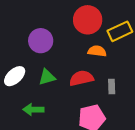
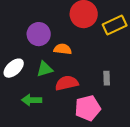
orange semicircle: (97, 51) -> (63, 49), moved
red semicircle: (81, 78) -> (67, 83), moved

